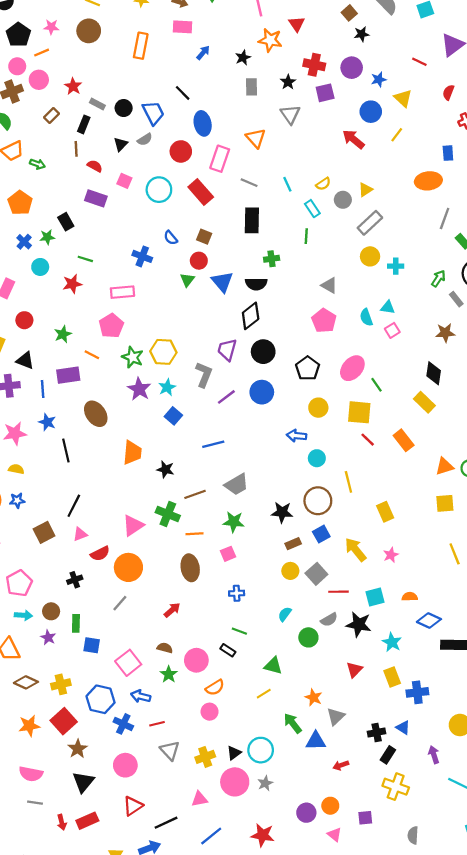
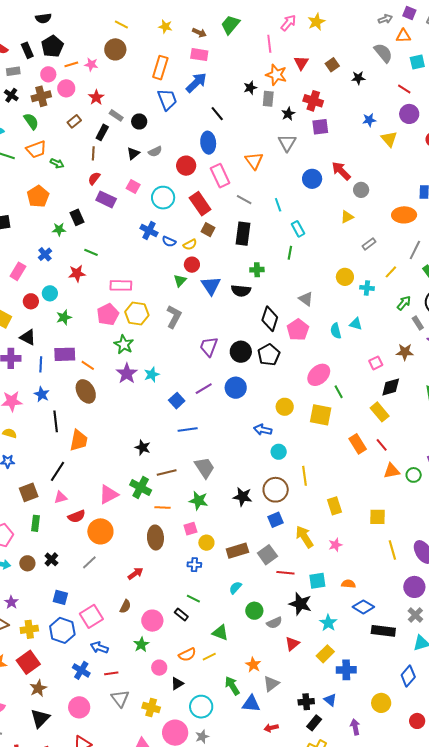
brown square: (349, 13) -> (332, 65), moved
pink star: (51, 27) -> (91, 64), moved
blue arrow: (203, 53) -> (196, 83), moved, size x1.6
red line: (419, 62) -> (404, 89), moved
purple circle: (352, 68) -> (409, 114), moved
gray rectangle: (252, 87) -> (268, 99), moved
black line: (183, 93) -> (217, 114), moved
blue circle: (371, 112) -> (312, 179), moved
blue trapezoid: (153, 113) -> (167, 100), moved
yellow line: (397, 135) -> (391, 272), moved
pink rectangle: (220, 159) -> (220, 176), turned -50
red semicircle: (95, 166) -> (94, 178), moved, turned -88
yellow semicircle: (323, 184) -> (190, 245), moved
gray circle: (343, 200) -> (361, 190), moved
gray rectangle: (370, 223) -> (369, 244), moved, size x0.6
brown square: (204, 237) -> (208, 230), moved
blue semicircle: (171, 238) -> (169, 242), turned -32
blue cross: (24, 242) -> (45, 254), moved
blue cross: (142, 256) -> (149, 231), moved
cyan circle: (40, 267) -> (50, 293), moved
black diamond: (251, 316) -> (270, 319), moved, turned -40
pink square: (392, 330) -> (376, 363), moved
yellow hexagon: (163, 352) -> (137, 313), moved
orange line: (92, 355) -> (88, 365), moved
black pentagon: (308, 368) -> (269, 355), moved
black diamond: (434, 373) -> (391, 387), turned 60
gray L-shape: (204, 375) -> (174, 317), moved
blue square: (173, 416) -> (177, 401), moved
red line: (368, 440) -> (382, 445), moved
orange trapezoid: (132, 453) -> (79, 440), moved
gray trapezoid: (237, 484) -> (205, 468), turned -100
yellow square: (445, 503) -> (377, 517), moved
brown rectangle: (293, 544) -> (237, 551), moved, size x1.5
yellow circle: (290, 571) -> (206, 543), moved
black cross: (75, 580) -> (51, 559), moved, turned -32
gray semicircle: (329, 620) -> (274, 623), moved
green rectangle: (76, 623) -> (35, 523), moved
purple star: (48, 637) -> (11, 602), moved
brown semicircle: (165, 648) -> (125, 606), turned 96
green star: (169, 674) -> (141, 645), moved
yellow rectangle: (392, 677) -> (325, 654), turned 60
orange semicircle: (215, 688) -> (187, 655), moved
blue hexagon: (101, 699) -> (62, 630), moved
black triangle: (234, 753) -> (177, 684), moved
yellow cross: (205, 757) -> (151, 708), turned 30

